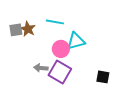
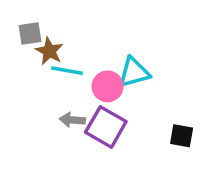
cyan line: (55, 22) -> (67, 71), moved
gray square: (16, 30) -> (30, 34), moved

